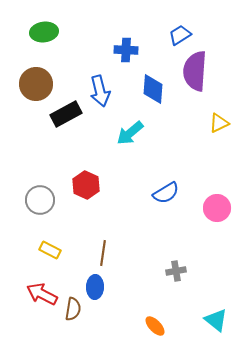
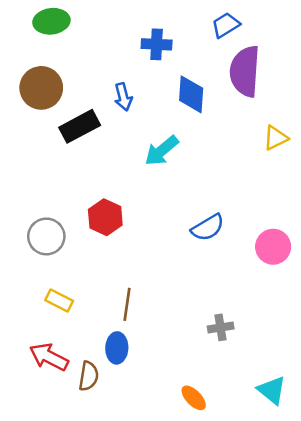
blue arrow: (100, 91) -> (123, 97), size x0.7

